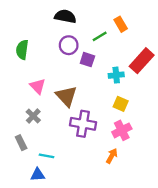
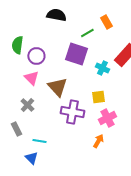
purple circle: (69, 45) -> (36, 56), moved
purple square: (87, 60) -> (76, 54), size x1.6
cyan cross: (116, 75) -> (102, 68), turned 32
yellow square: (121, 104) -> (98, 97), moved, turned -32
blue triangle: (38, 175) -> (31, 158), turned 48

